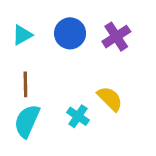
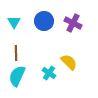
cyan triangle: (22, 35) -> (14, 22), turned -32
purple cross: (116, 37) -> (73, 23), turned -30

